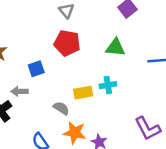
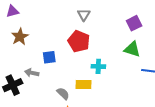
green triangle: (115, 47) -> (132, 49), moved
cyan cross: (108, 85) -> (98, 66), moved

